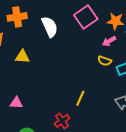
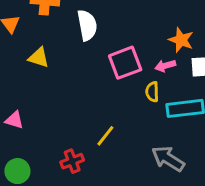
pink square: (86, 17) -> (125, 63), moved
yellow semicircle: (105, 61) -> (152, 92), turned 56

